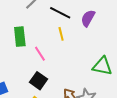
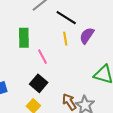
purple semicircle: (88, 18) -> (87, 36), moved

